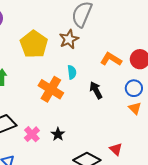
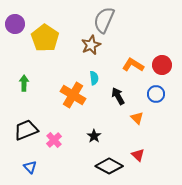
yellow pentagon: (34, 44) -> (45, 38), moved
orange triangle: (135, 108) -> (137, 118), moved
black star: (58, 134) -> (94, 136), moved

